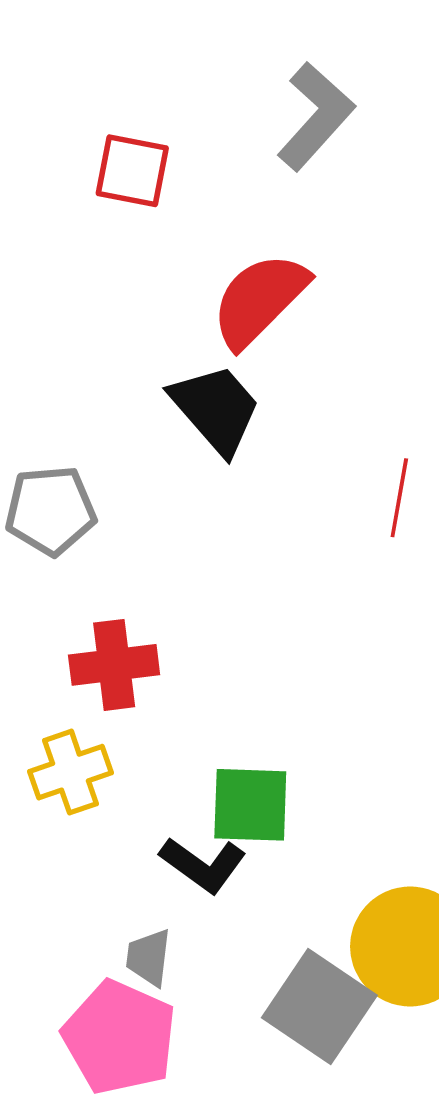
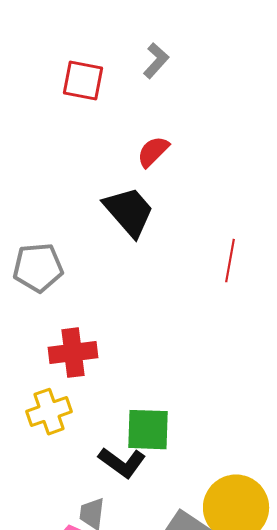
gray L-shape: (316, 116) -> (156, 61), moved, size x0.6
red semicircle: (259, 300) -> (153, 152), size x0.6

